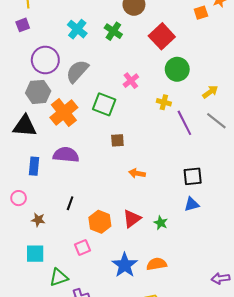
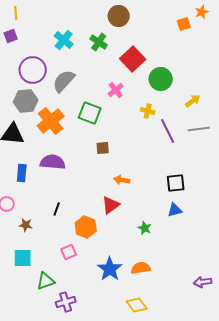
red square: (162, 36) -> (133, 59), moved
gray line: (216, 121) -> (199, 129), turned -45
red triangle: (132, 219) -> (111, 205), moved

